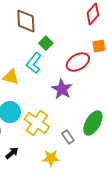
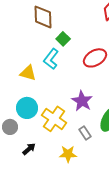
purple star: (62, 89) -> (82, 101), moved

